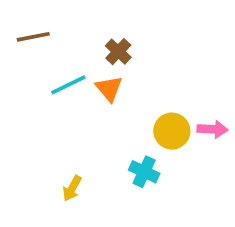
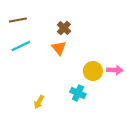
cyan line: (68, 85) -> (21, 46), moved

